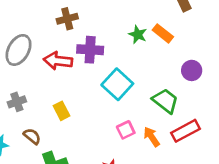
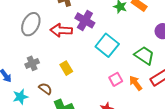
purple cross: (90, 50) -> (85, 20), turned 30

